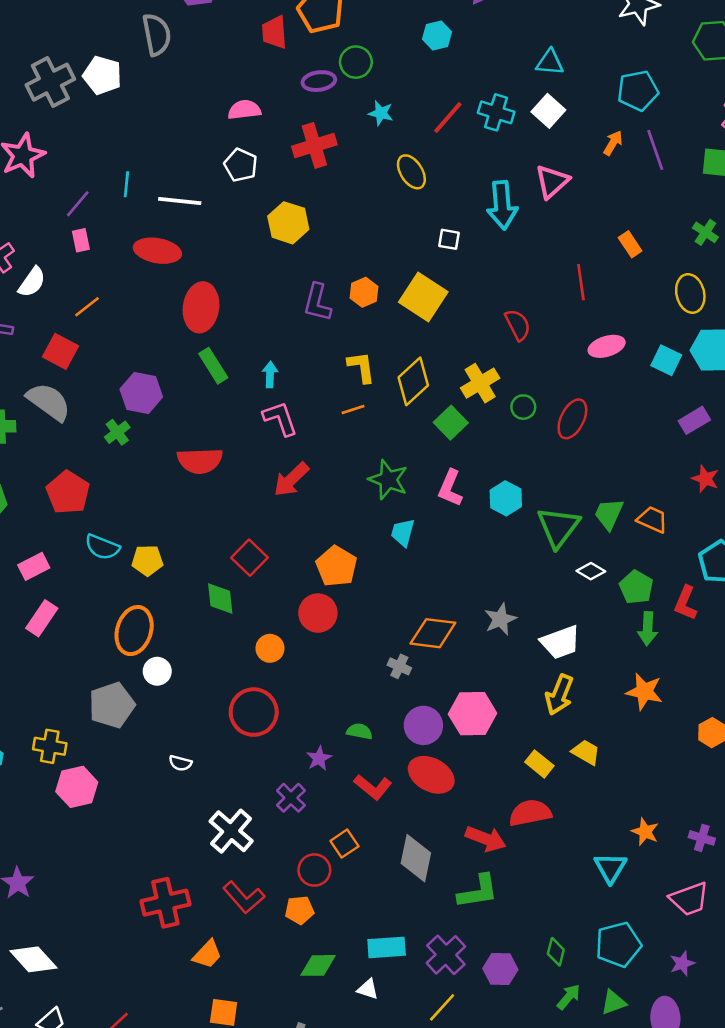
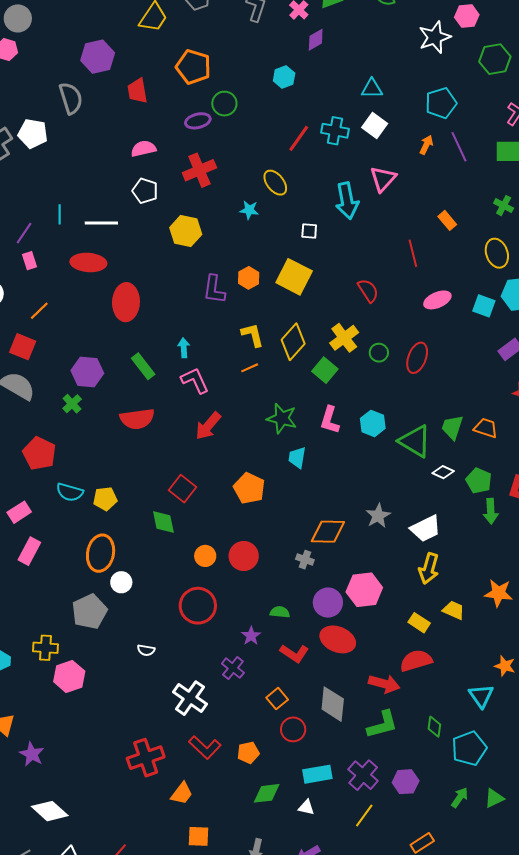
red trapezoid: (274, 32) -> (137, 91), moved
cyan star: (381, 113) -> (249, 210), moved
green rectangle: (213, 366) -> (143, 366), moved
green triangle: (558, 527) -> (415, 441), turned -30
red circle: (318, 613) -> (244, 556), moved
orange star: (644, 692) -> (498, 593), moved
red circle: (314, 870) -> (293, 729), moved
cyan pentagon: (618, 944) -> (469, 748), moved
green diamond: (556, 952) -> (434, 727), moved

